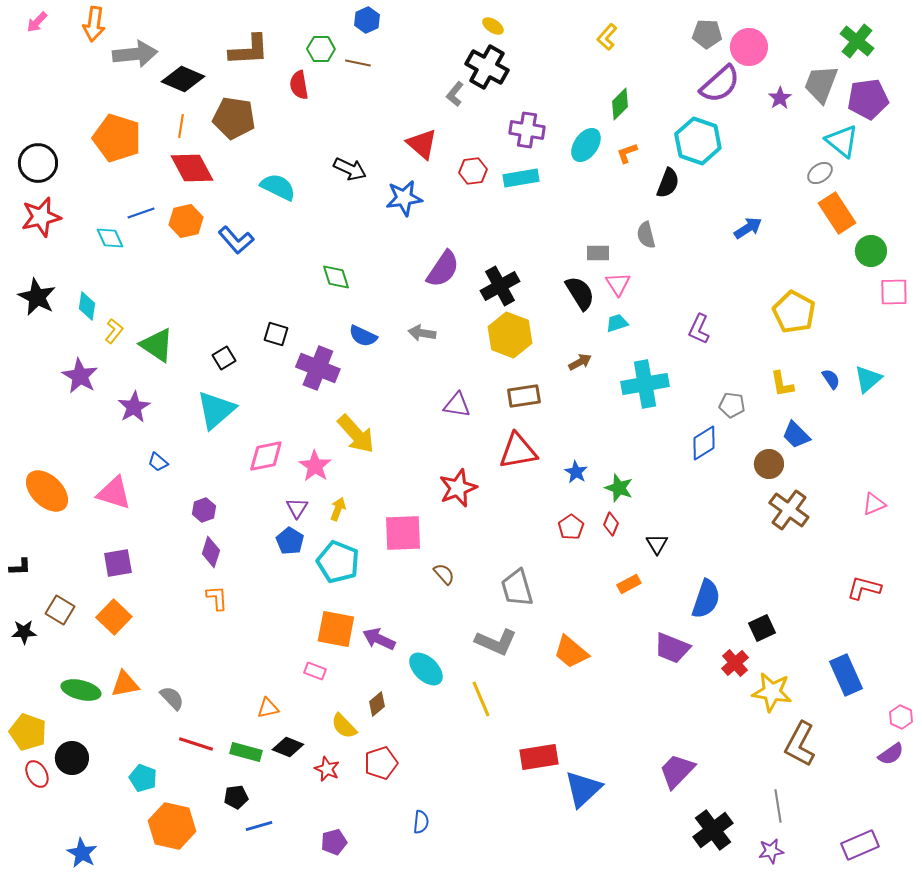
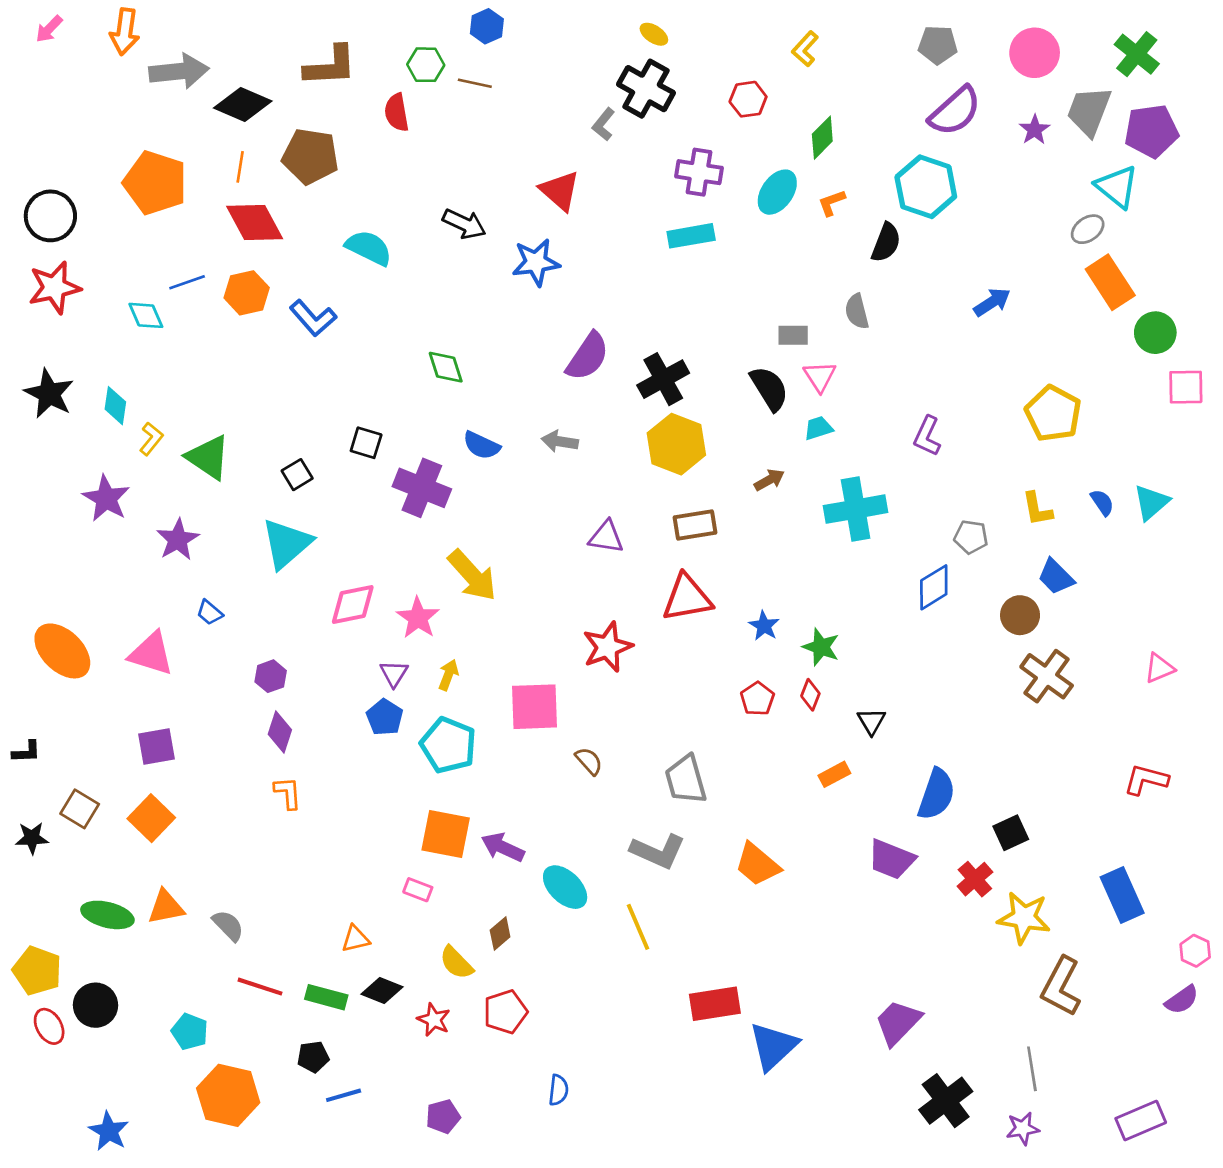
pink circle: (749, 47) -> (1035, 53), moved
red hexagon: (473, 171) -> (748, 99), moved

